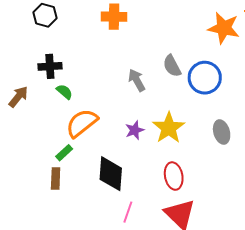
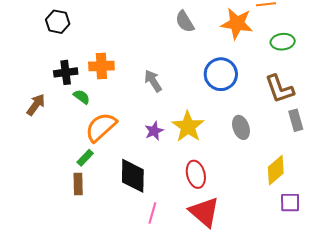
orange cross: (114, 17) -> (101, 66), moved
gray semicircle: (172, 66) -> (185, 22), moved

